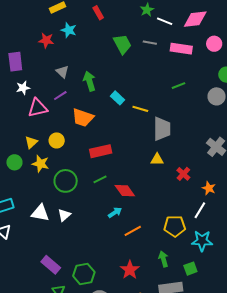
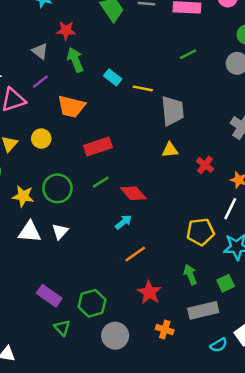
red star: (46, 40) -> (66, 30), moved
yellow star: (41, 164) -> (23, 196), moved
orange line: (133, 231) -> (135, 254), moved

